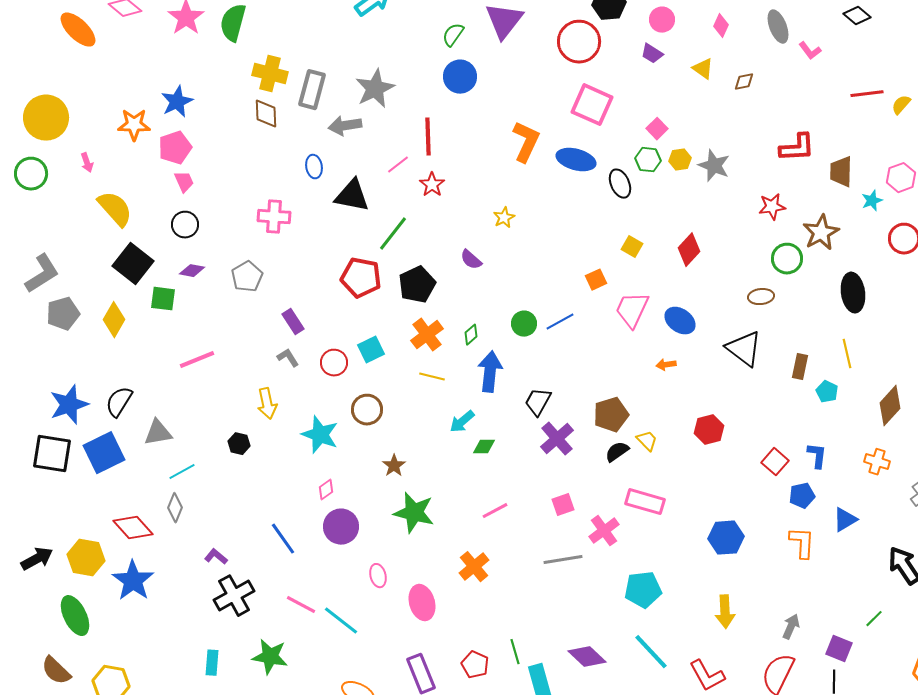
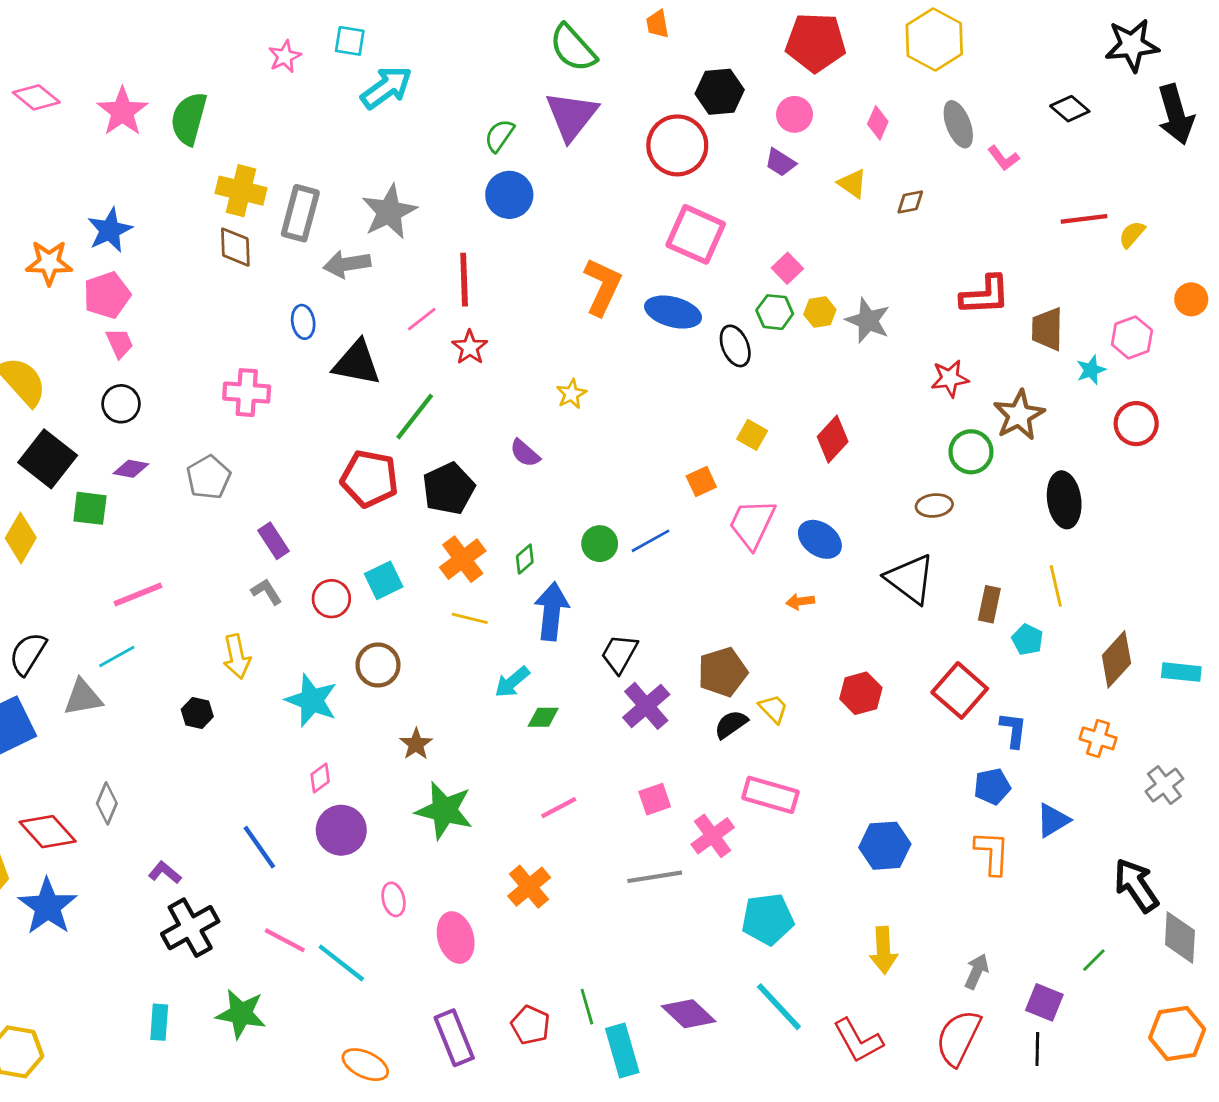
red square: (775, 462) -> (960, 690), moved, size x1.4
cyan line: (182, 472) -> (117, 657), moved

